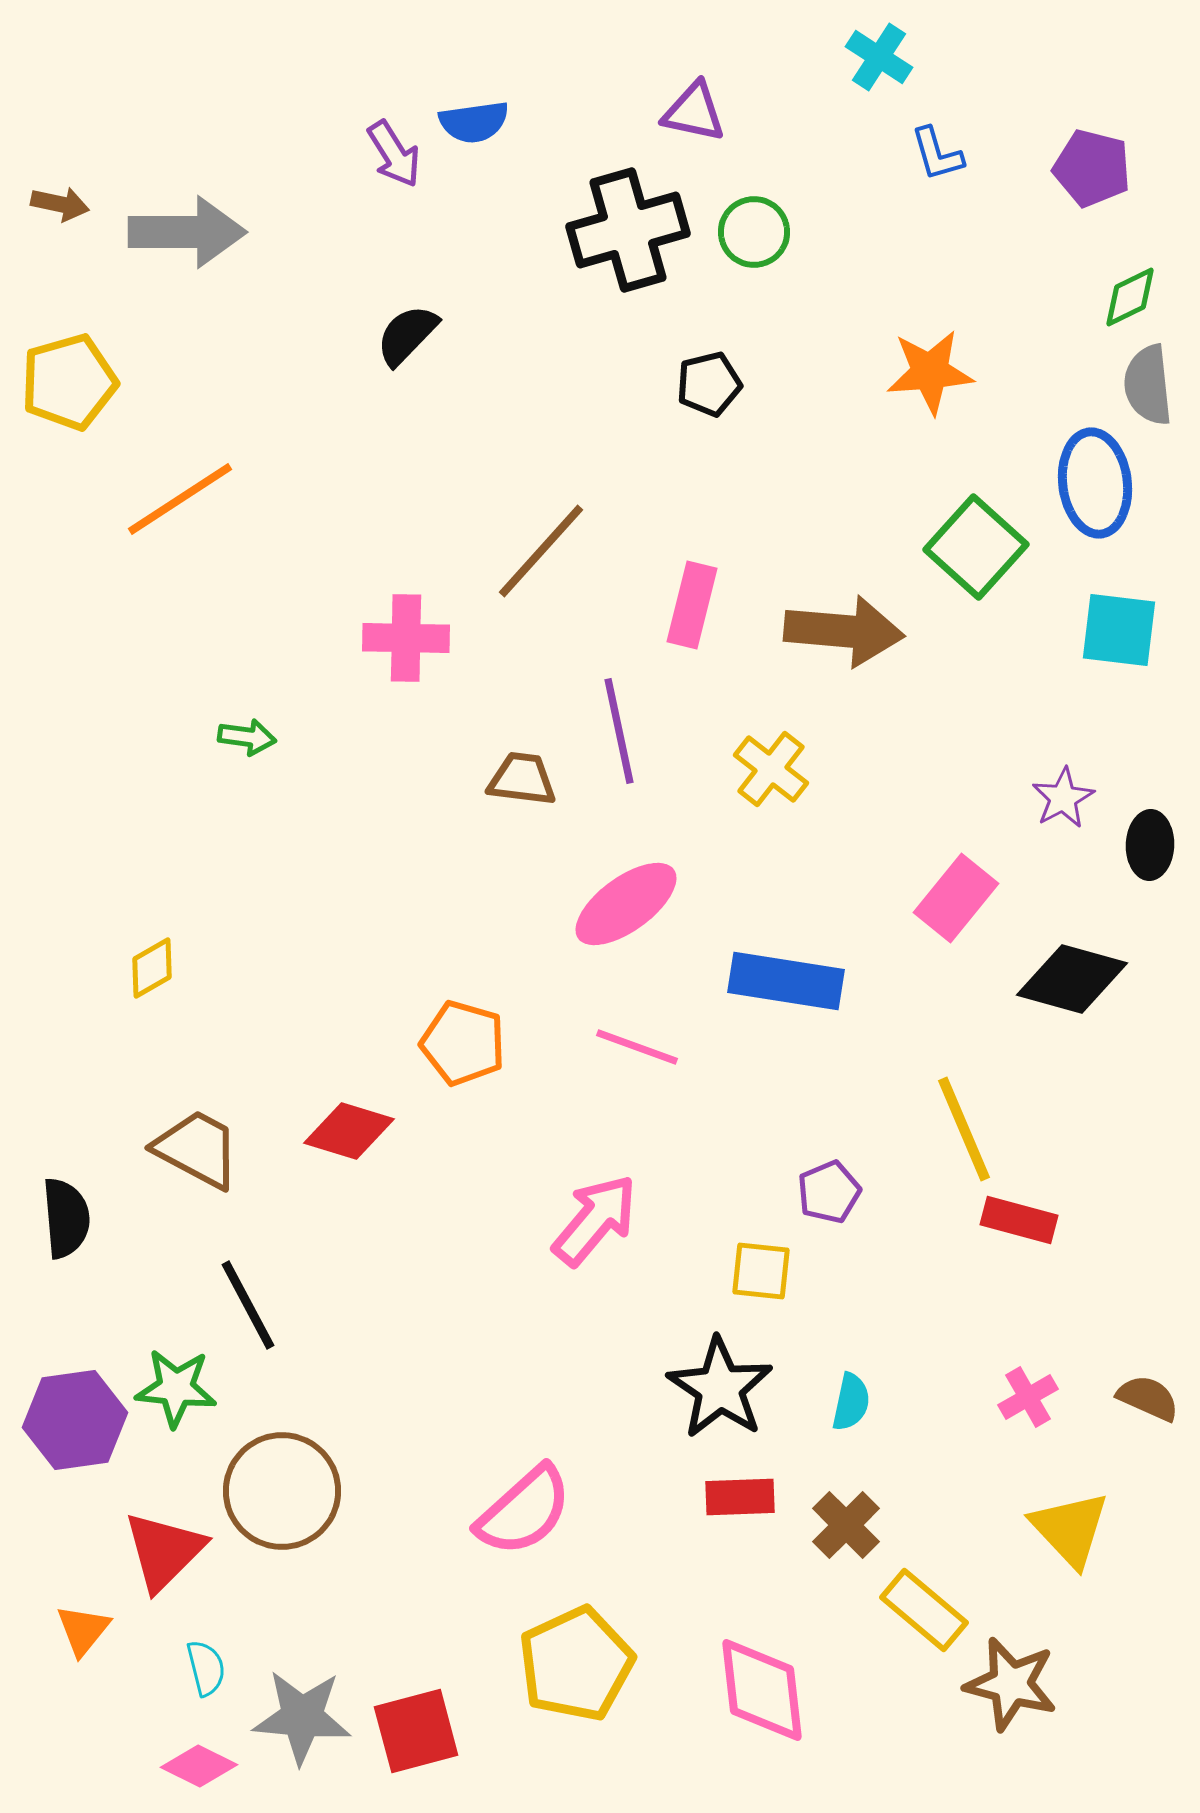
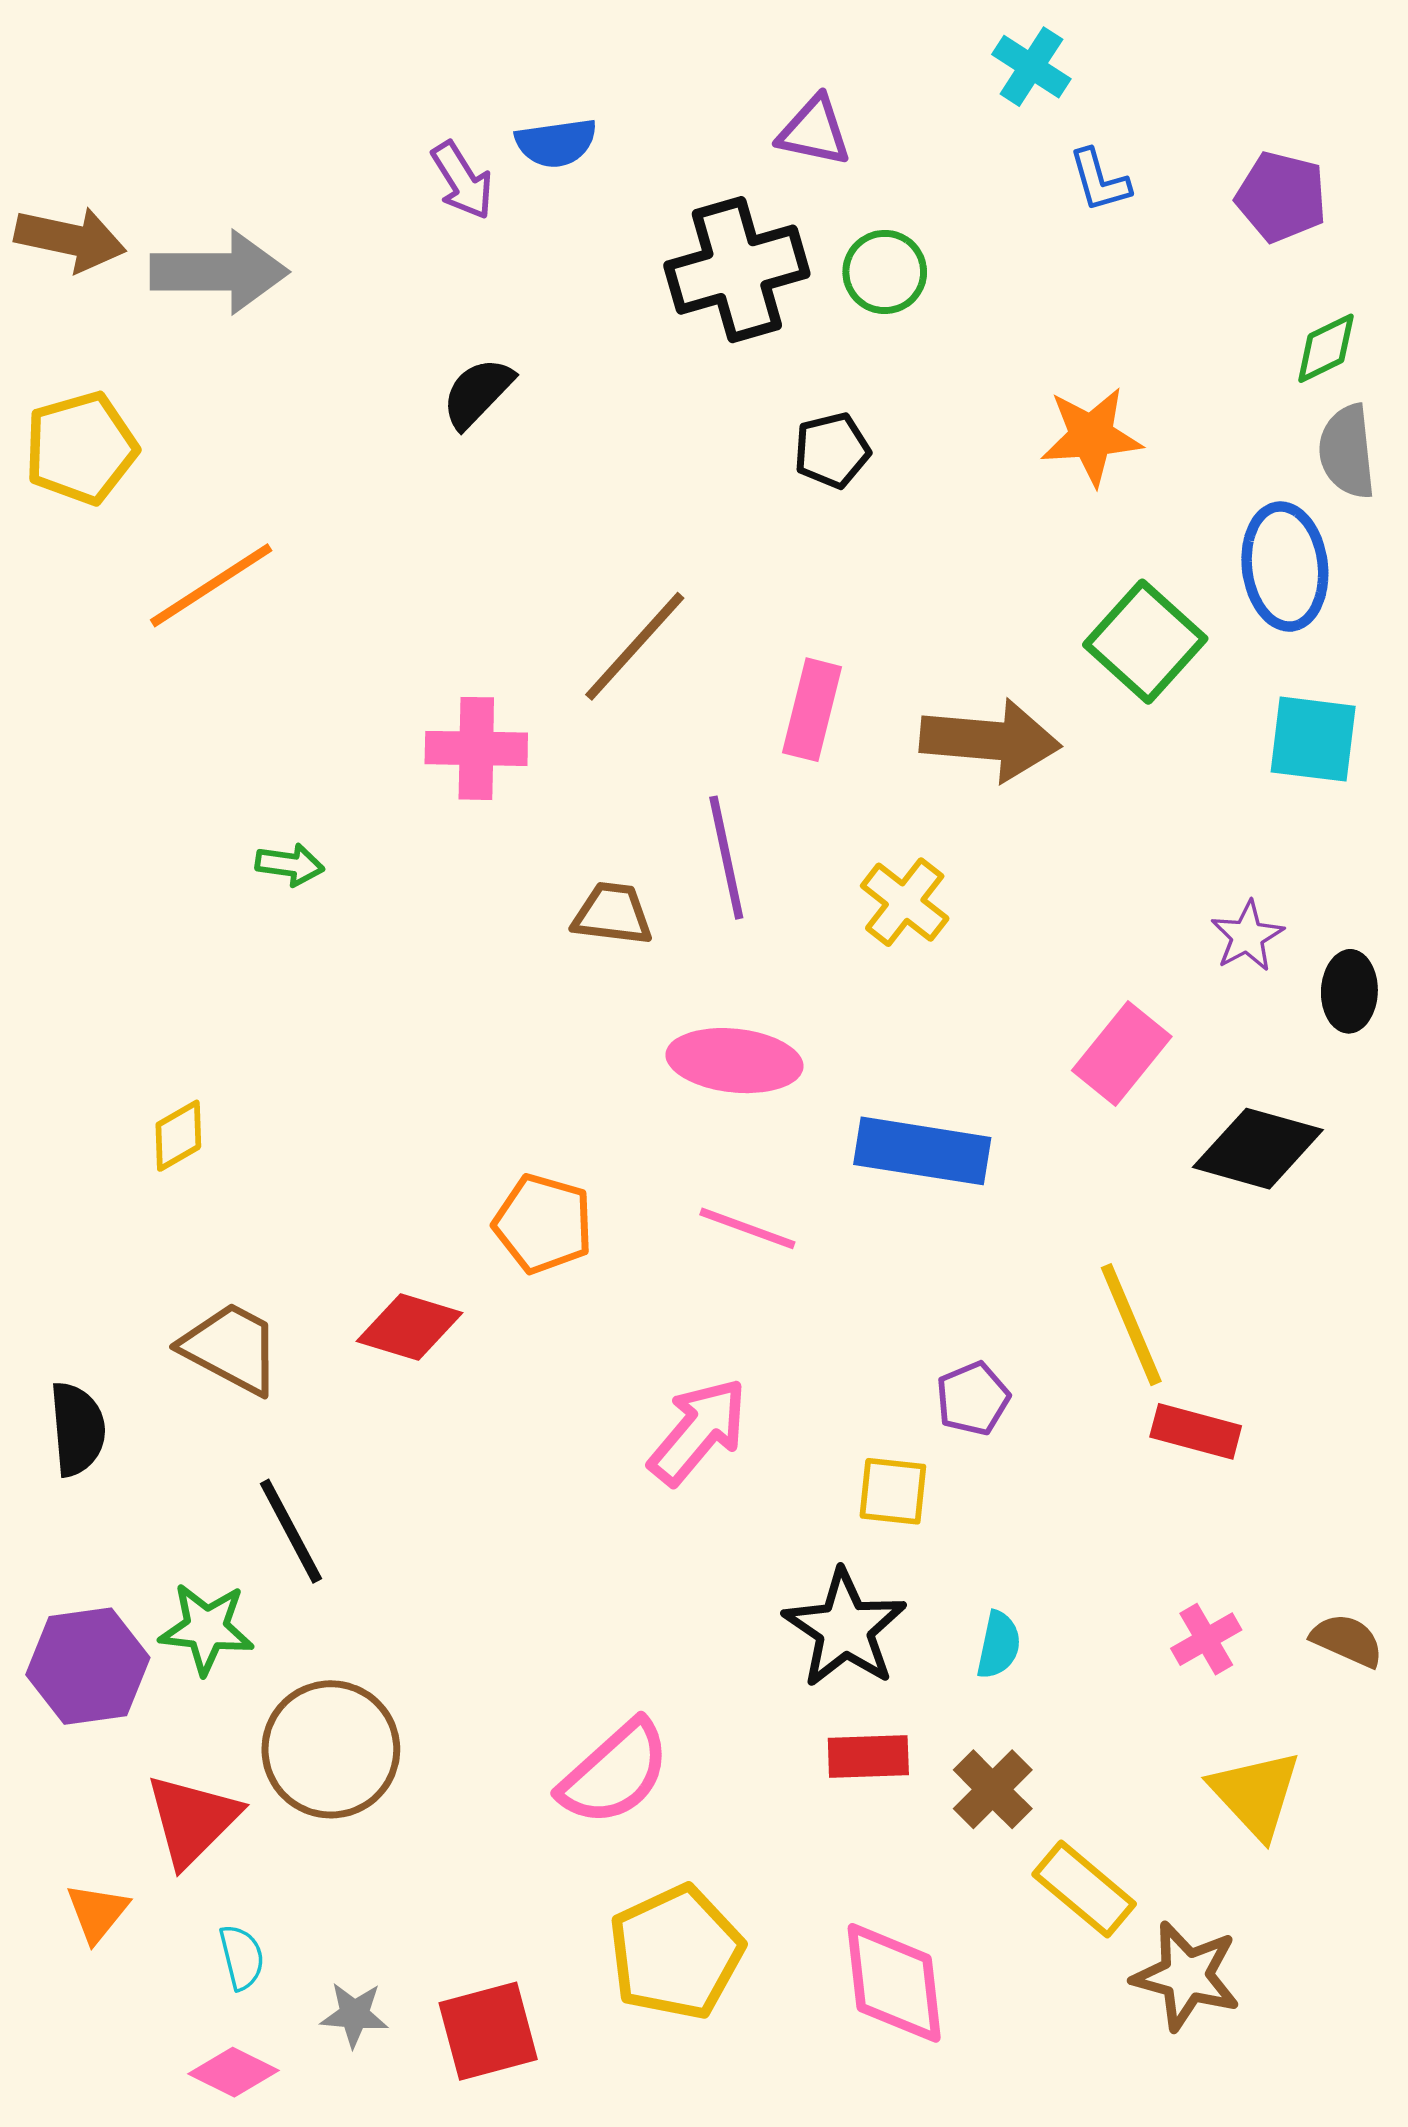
brown arrow: (60, 204) -> (70, 239), size x1.6
pink ellipse: (626, 904) -> (735, 1061), turned 42
gray star: (302, 1717) -> (354, 2015), size x0.6

